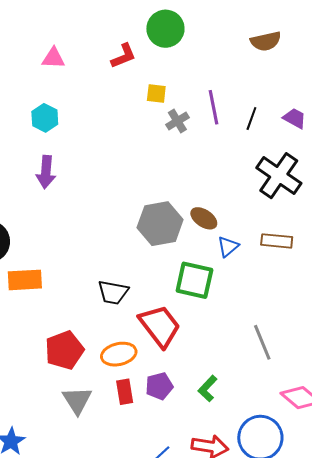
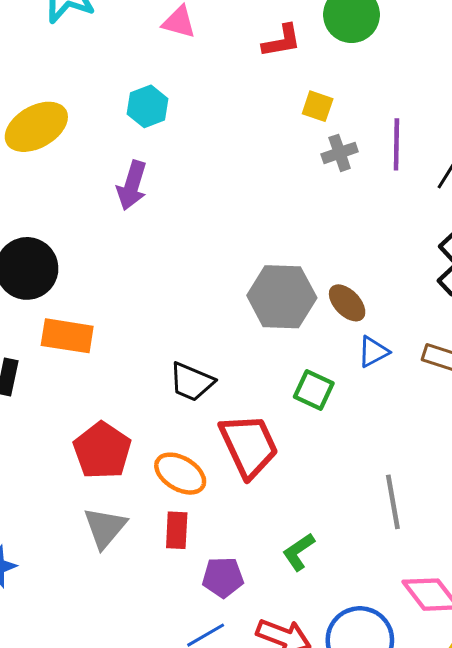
green square: (194, 280) -> (314, 390), size x0.7
red pentagon: (64, 350) -> (102, 451), turned -30
orange ellipse: (119, 354) -> (180, 474), turned 32
purple pentagon: (159, 386) -> (223, 577), moved

